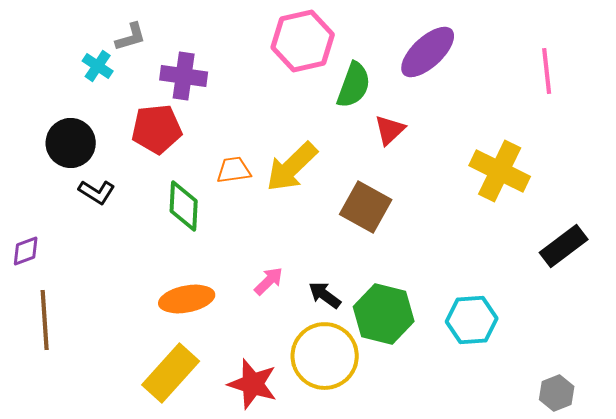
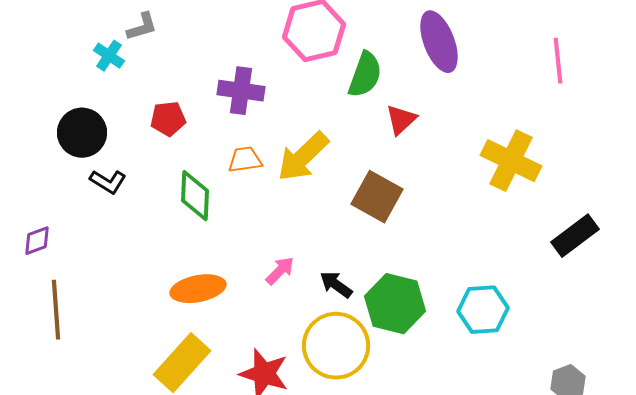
purple ellipse: (428, 52) -> (439, 42), turned -68
purple cross: (184, 76) -> (241, 91), moved
red pentagon: (157, 129) -> (168, 119), size x0.7

